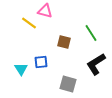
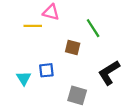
yellow line: (29, 23) -> (33, 26), turned -35
green line: (91, 33) -> (93, 28), moved

